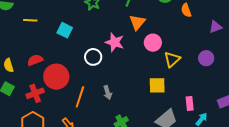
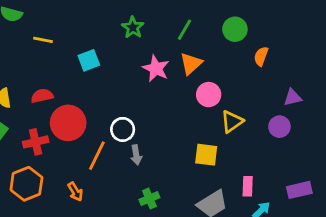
orange semicircle: (186, 10) -> (261, 56), turned 32
purple triangle: (215, 27) -> (293, 97), moved
cyan square: (65, 30) -> (89, 60), turned 35
pink star: (115, 42) -> (156, 68), moved
white circle: (93, 57) -> (123, 129), moved

